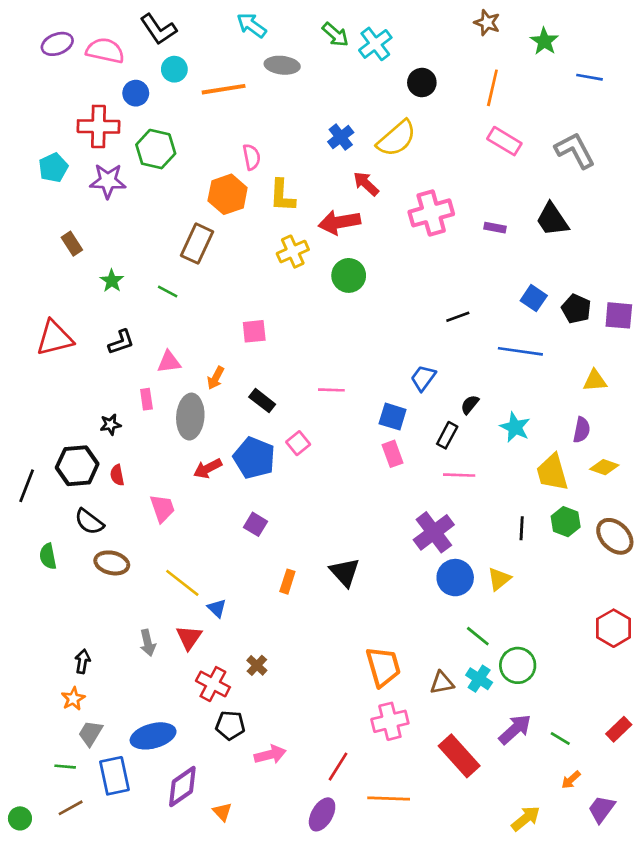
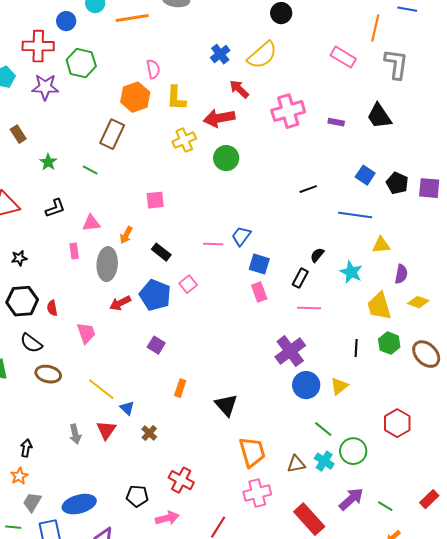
orange line: (492, 88) -> (375, 28), moved
gray L-shape: (575, 150) -> (396, 64), turned 36
blue trapezoid: (423, 378) -> (241, 236), moved
yellow triangle: (595, 381) -> (381, 245), moved
black star: (110, 425) -> (19, 258), moved
black triangle: (345, 572) -> (226, 405), moved
red hexagon: (614, 628) -> (397, 423), moved
brown cross: (257, 665) -> (149, 433), moved
red cross: (213, 684) -> (181, 480), moved

